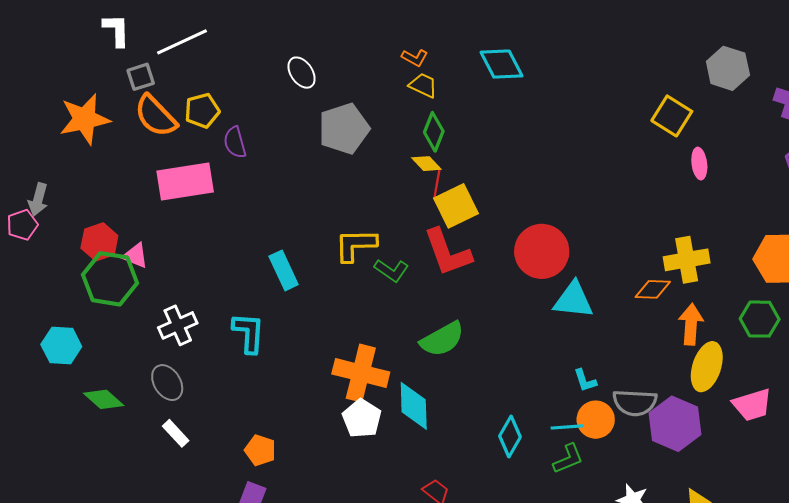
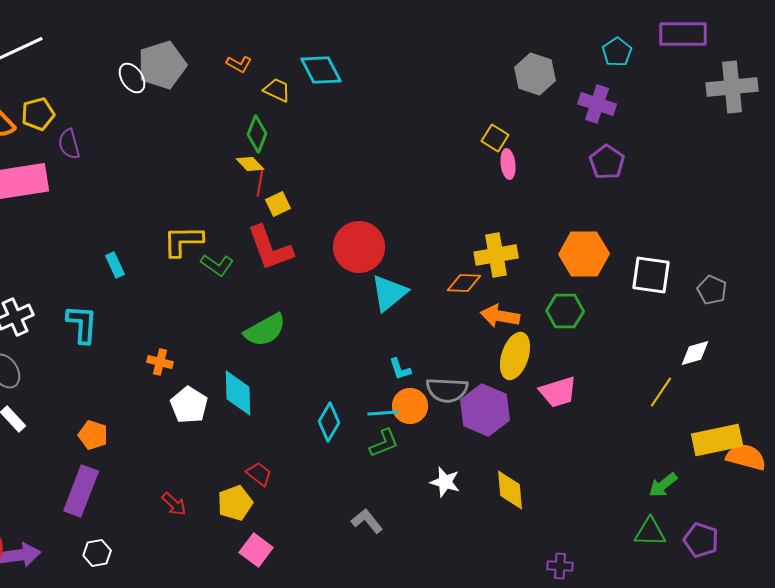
yellow trapezoid: (423, 85) -> (277, 90), moved
yellow square: (672, 116) -> (495, 138), moved, size x0.7
gray pentagon: (344, 129) -> (162, 65), moved
yellow square: (456, 206) -> (278, 204), size x0.6
cyan rectangle: (284, 270) -> (115, 265), size x0.7
cyan triangle: (573, 300) -> (389, 293), turned -45
orange arrow: (691, 324) -> (500, 316), turned -84
orange cross: (361, 373) -> (160, 362), moved, size x0.5

